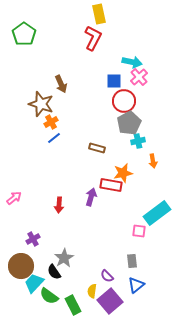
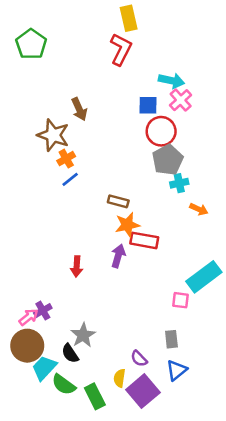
brown rectangle: (97, 148) -> (118, 201), moved
orange arrow: (153, 161) -> (199, 209), turned -56
orange star: (123, 173) -> (127, 225), moved
pink arrow: (14, 198) -> (29, 317), moved

